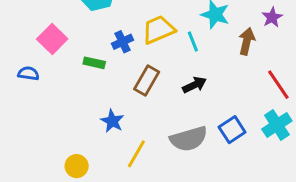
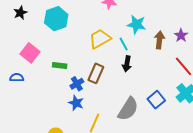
purple star: (272, 17) -> (181, 35), moved
blue cross: (123, 42) -> (77, 84), moved
black arrow: (194, 85) -> (127, 64), moved, turned 133
gray semicircle: (189, 139) -> (128, 109), turned -35

